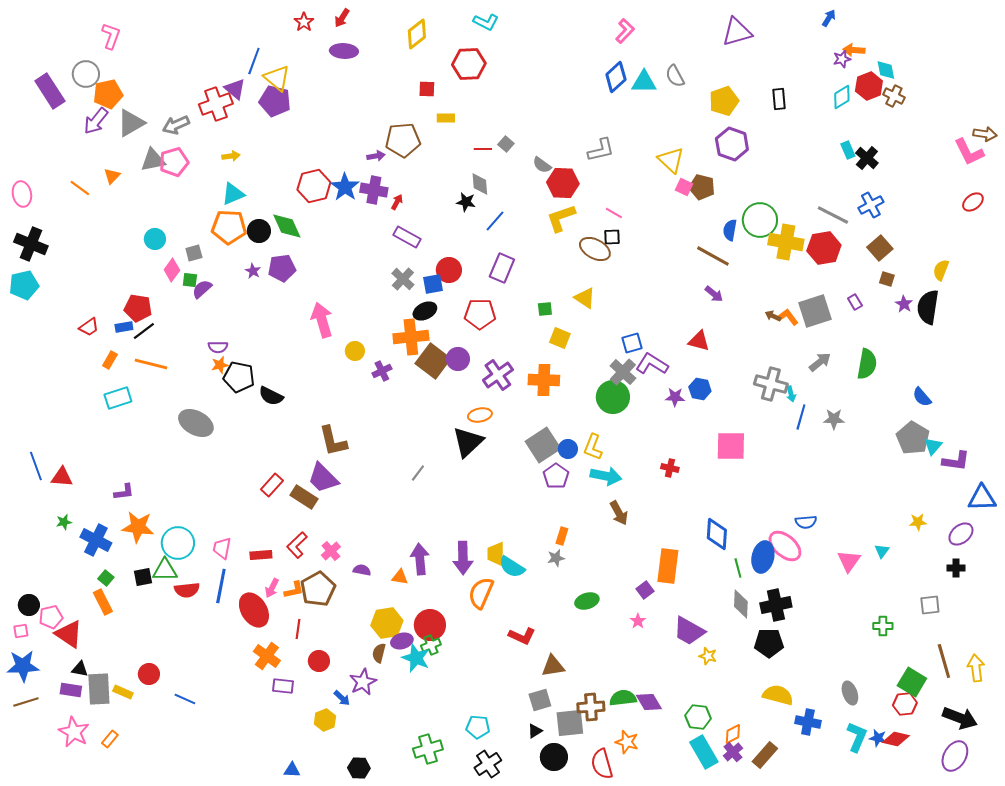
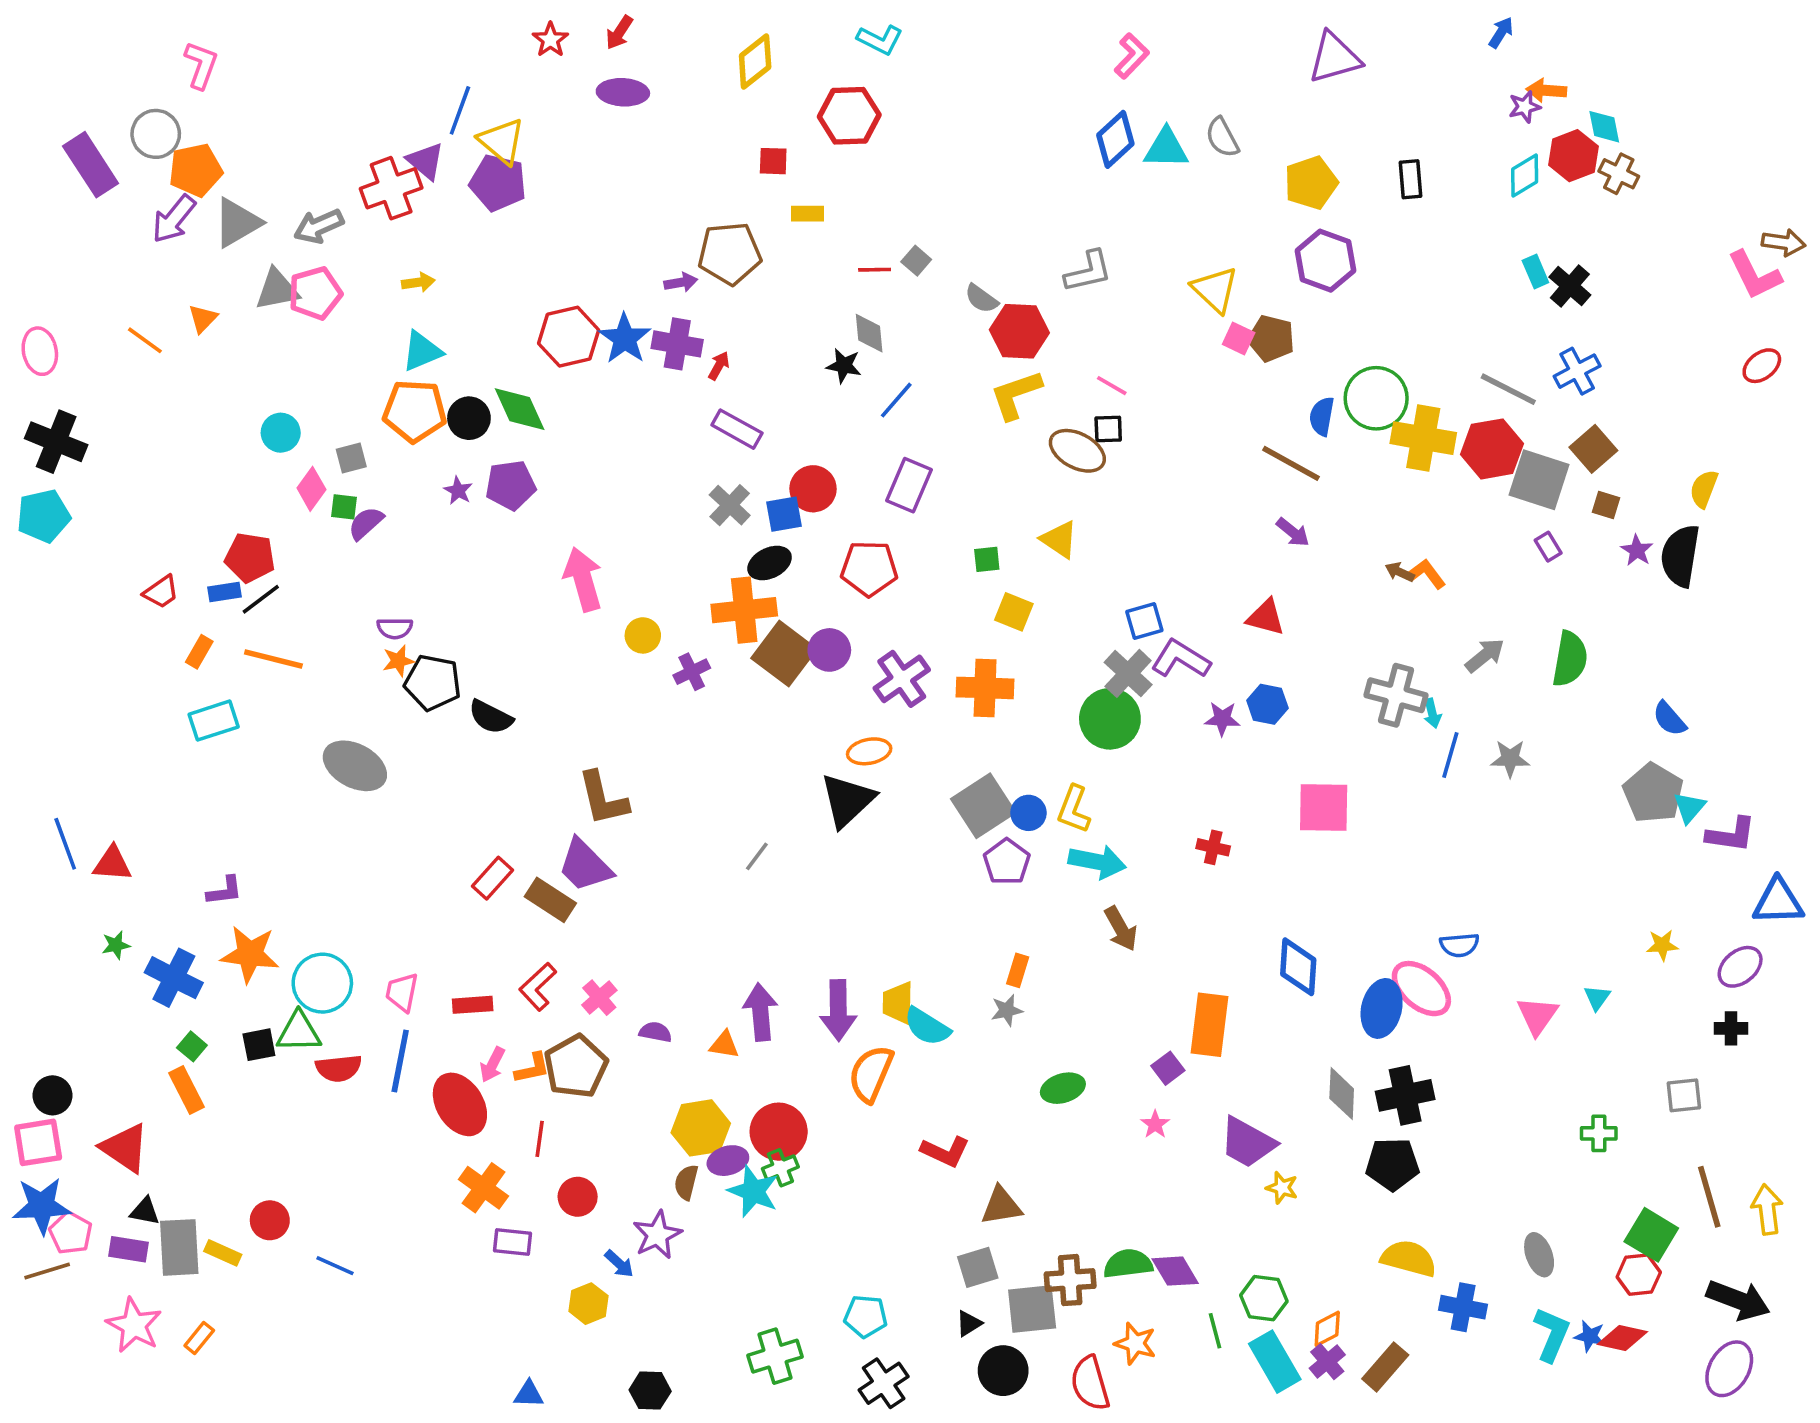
gray square: (815, 311) -> (1539, 480), moved, turned 36
green line: (738, 568) -> (1215, 1331), moved
pink pentagon: (51, 617) -> (71, 1233), moved, turned -30
pink square: (21, 631) -> (38, 1142), size x1.8

